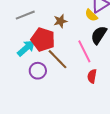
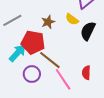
yellow semicircle: (91, 15) -> (72, 19), moved
pink line: (84, 51) -> (63, 79), moved

